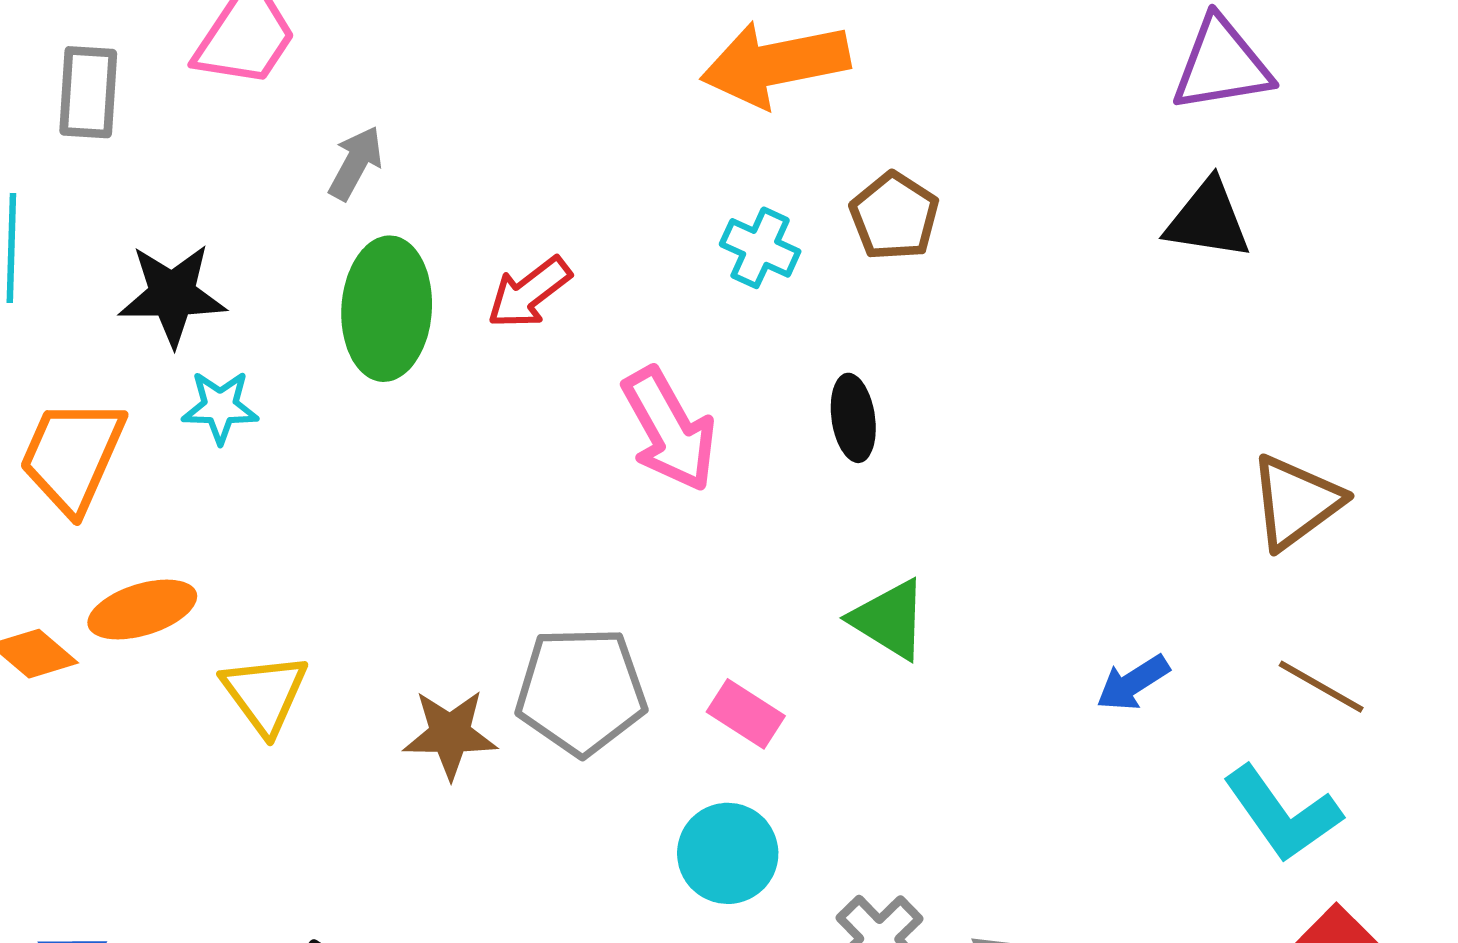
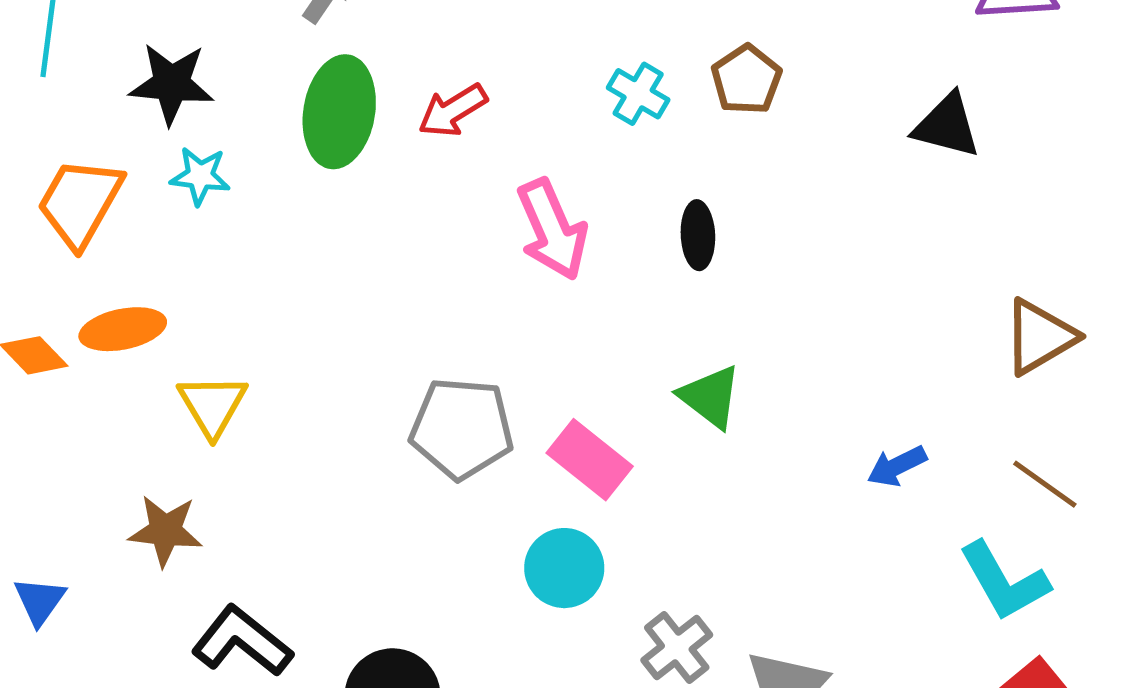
black triangle: (1208, 220) -> (947, 126), moved
pink rectangle: (746, 714) -> (590, 460), size x1.4
brown star: (450, 734) -> (165, 531), moved

